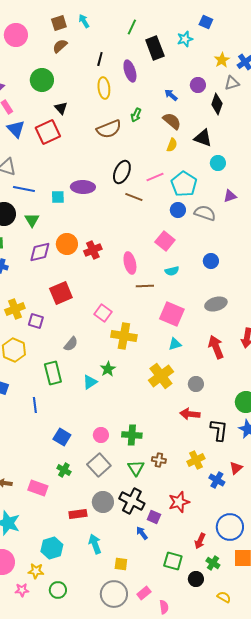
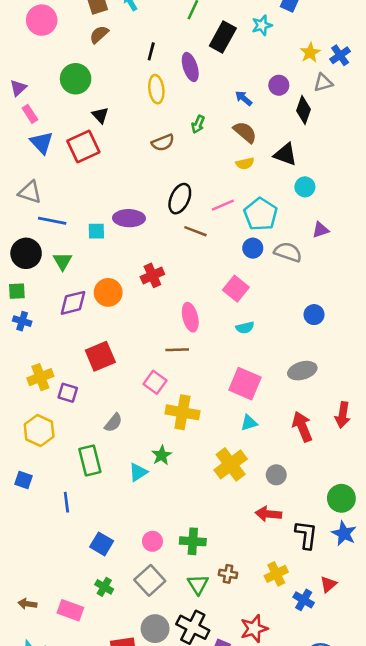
black rectangle: (155, 48) -> (223, 37), turned 50
brown semicircle: (109, 129) -> (163, 143), size x0.7
yellow semicircle: (172, 145) -> (245, 163), turned 56
red cross: (93, 250) -> (152, 275), moved
blue circle: (211, 261) -> (314, 315), moved
brown line: (145, 286) -> (177, 350), moved

